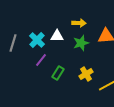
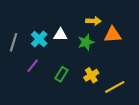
yellow arrow: (79, 23) -> (93, 21), moved
purple line: (41, 60) -> (33, 66), moved

